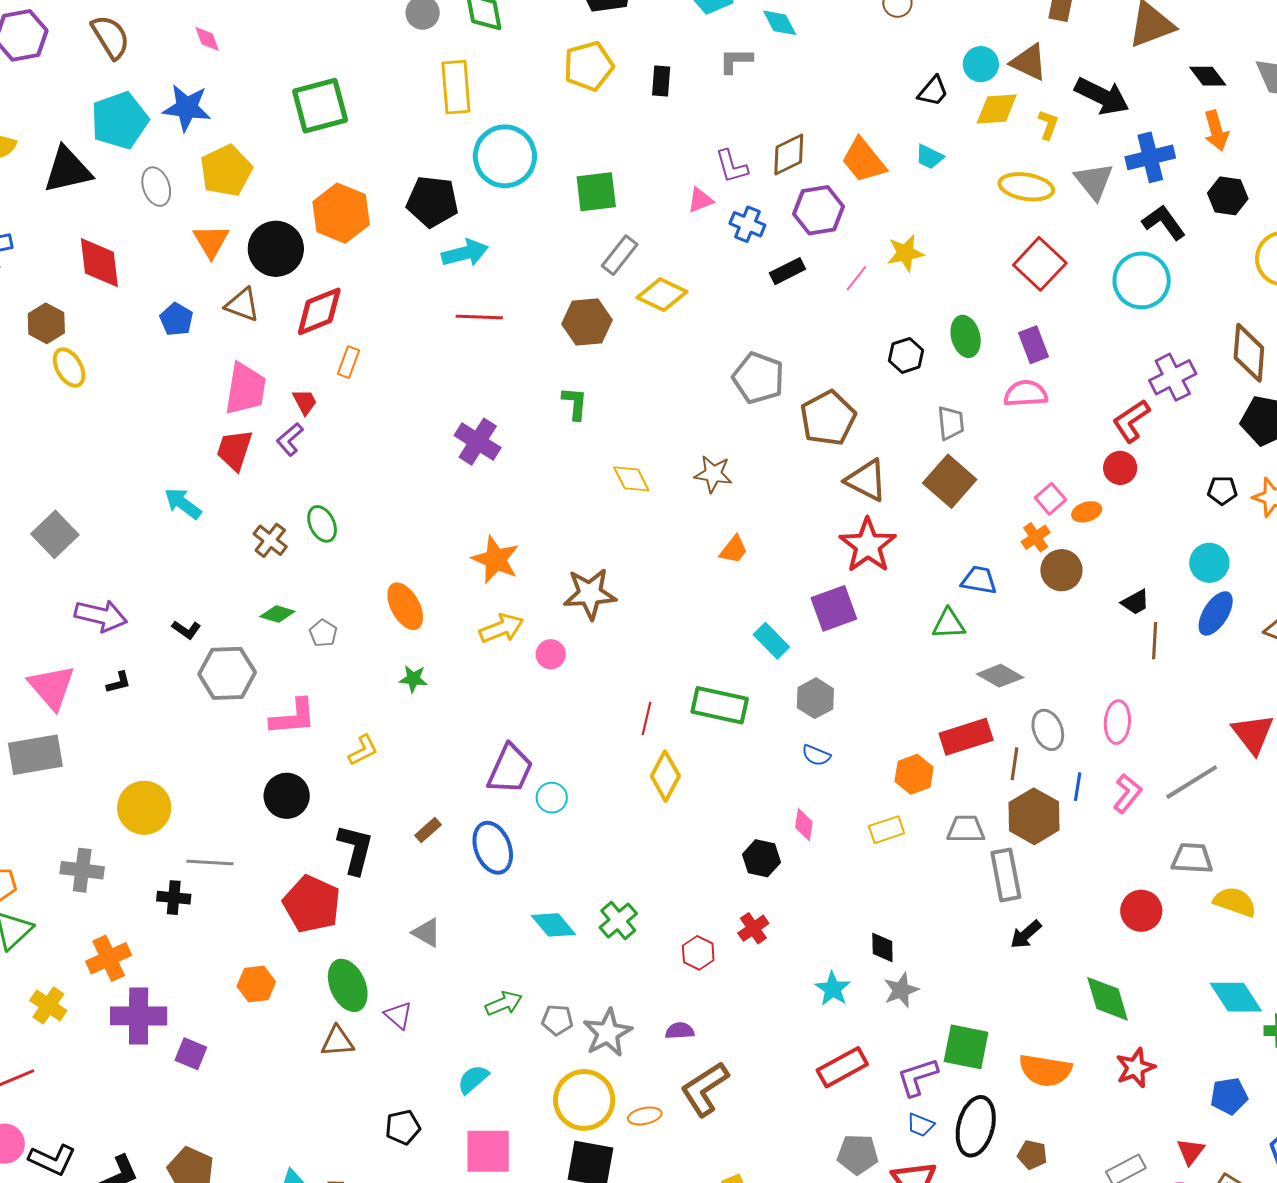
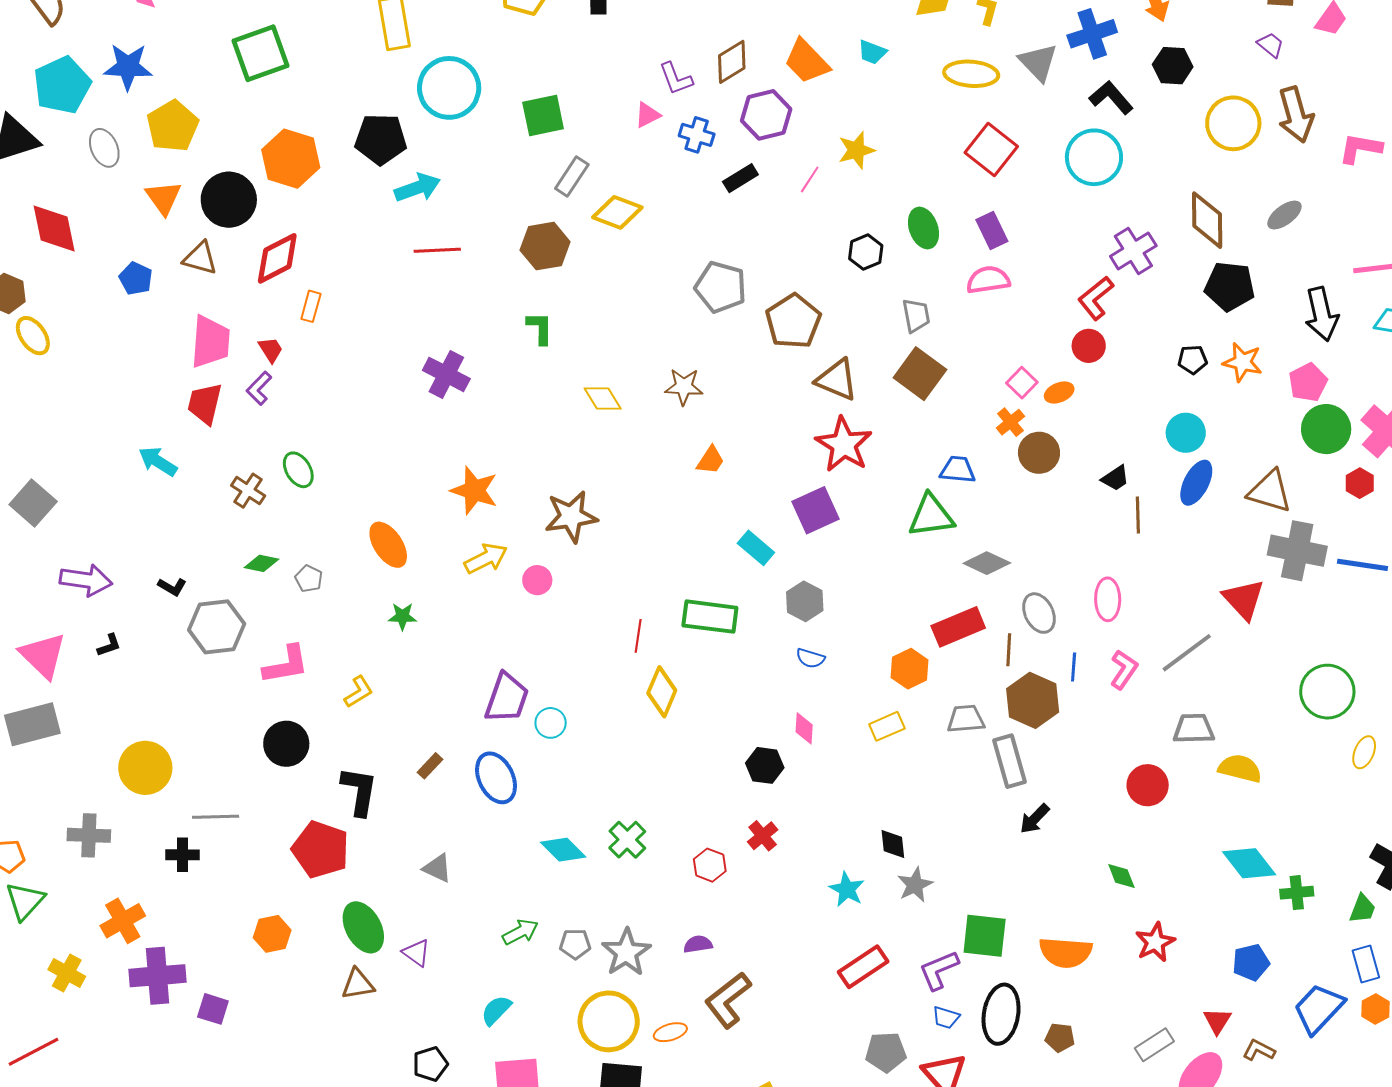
green triangle: (949, 624) -> (931, 516), size x1.4
green diamond: (1108, 999) -> (1121, 876), size x0.6

